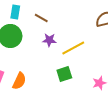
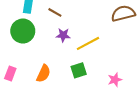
orange semicircle: (19, 81) -> (43, 73), moved

